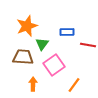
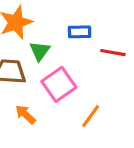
orange arrow: (33, 84) -> (25, 115), turned -48

